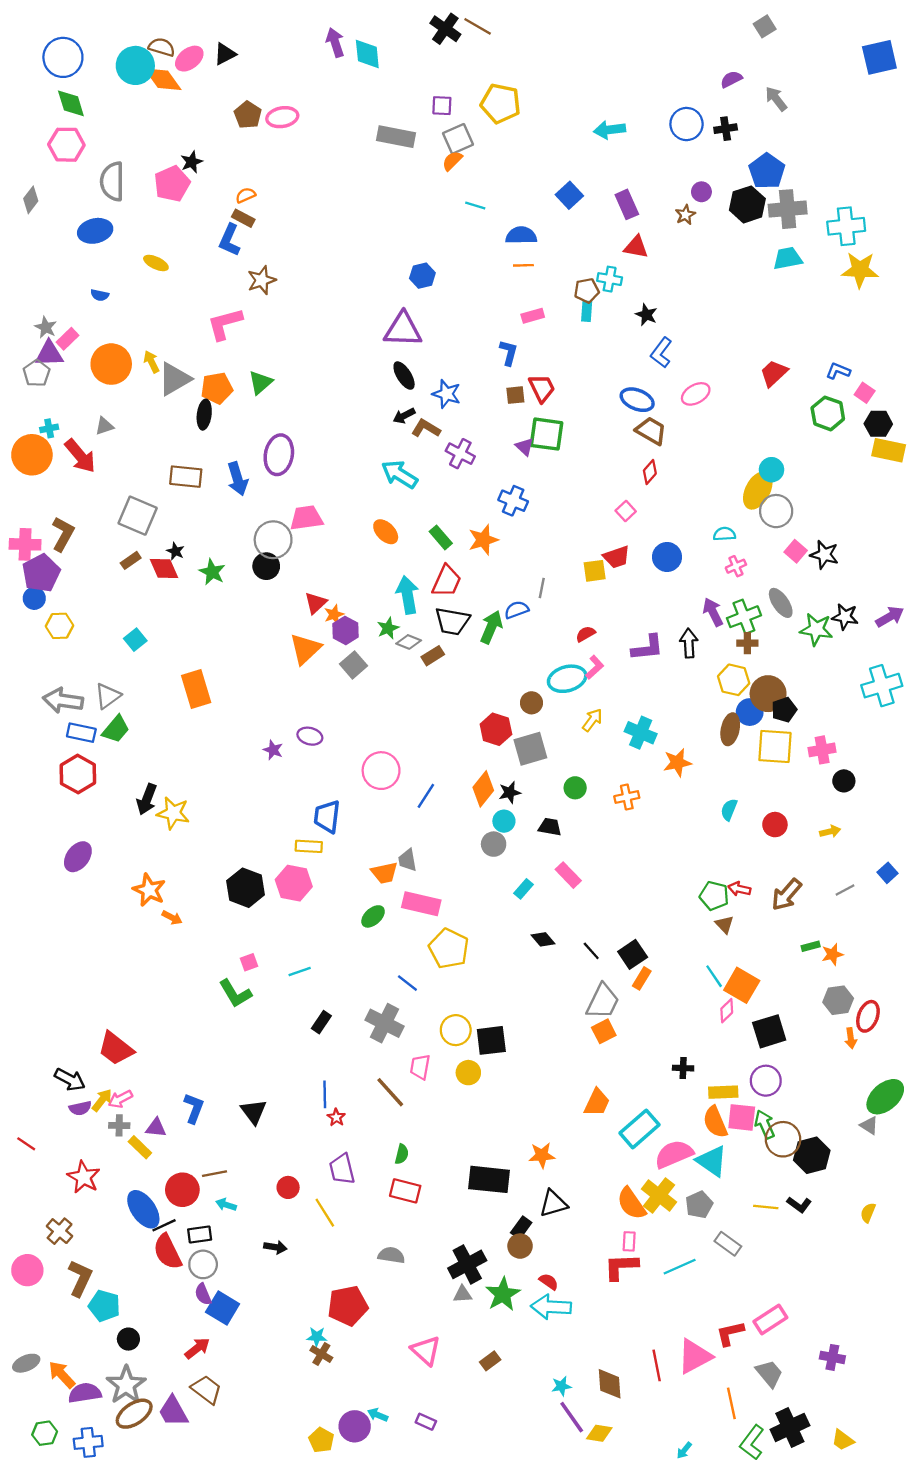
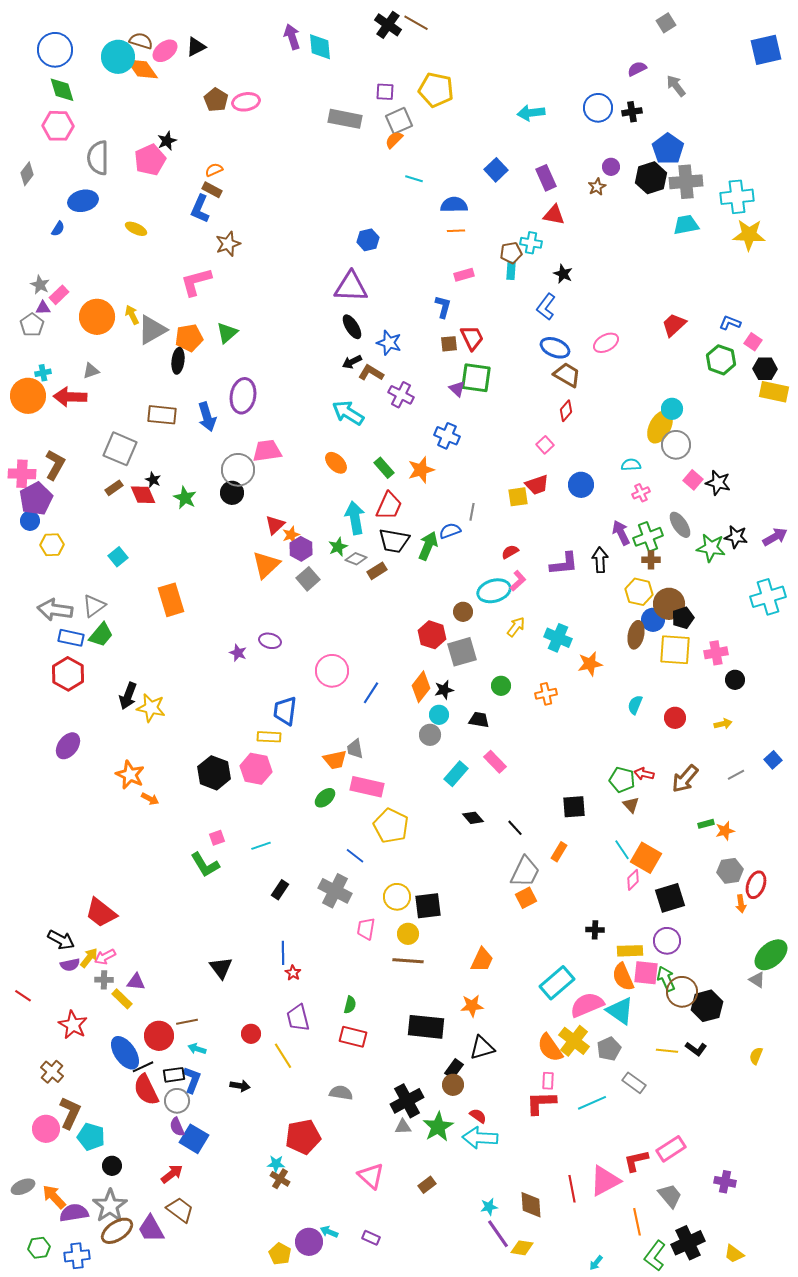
blue semicircle: (100, 295) -> (58, 229), moved, turned -70
blue L-shape: (661, 353) -> (546, 307), moved
purple triangle: (49, 354) -> (43, 308), size x0.6
red arrow: (80, 456) -> (70, 397), turned 132
cyan rectangle: (523, 889) -> (456, 774), size x1.4
black square: (633, 954) -> (574, 807), moved, turned 30
brown line: (390, 1092) -> (408, 961), moved, turned -44
orange trapezoid: (597, 1102) -> (482, 960), moved
blue L-shape: (194, 1108) -> (192, 1080), moved
pink circle: (27, 1270) -> (46, 1129), moved

